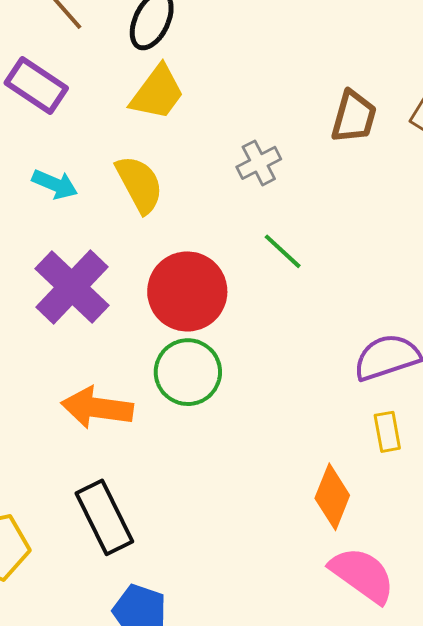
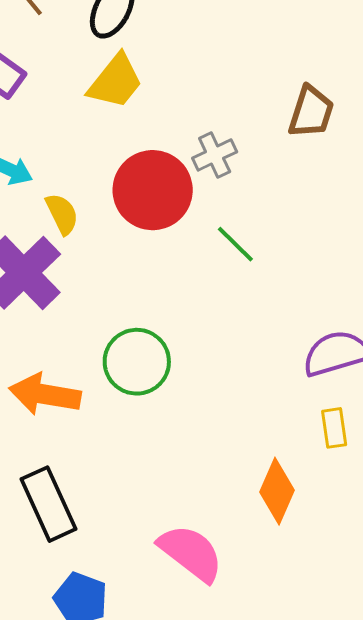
yellow semicircle: (139, 184) -> (62, 214), moved, size x0.7
red circle: (187, 291) -> (153, 190), moved
pink semicircle: (362, 575) -> (191, 553), moved

